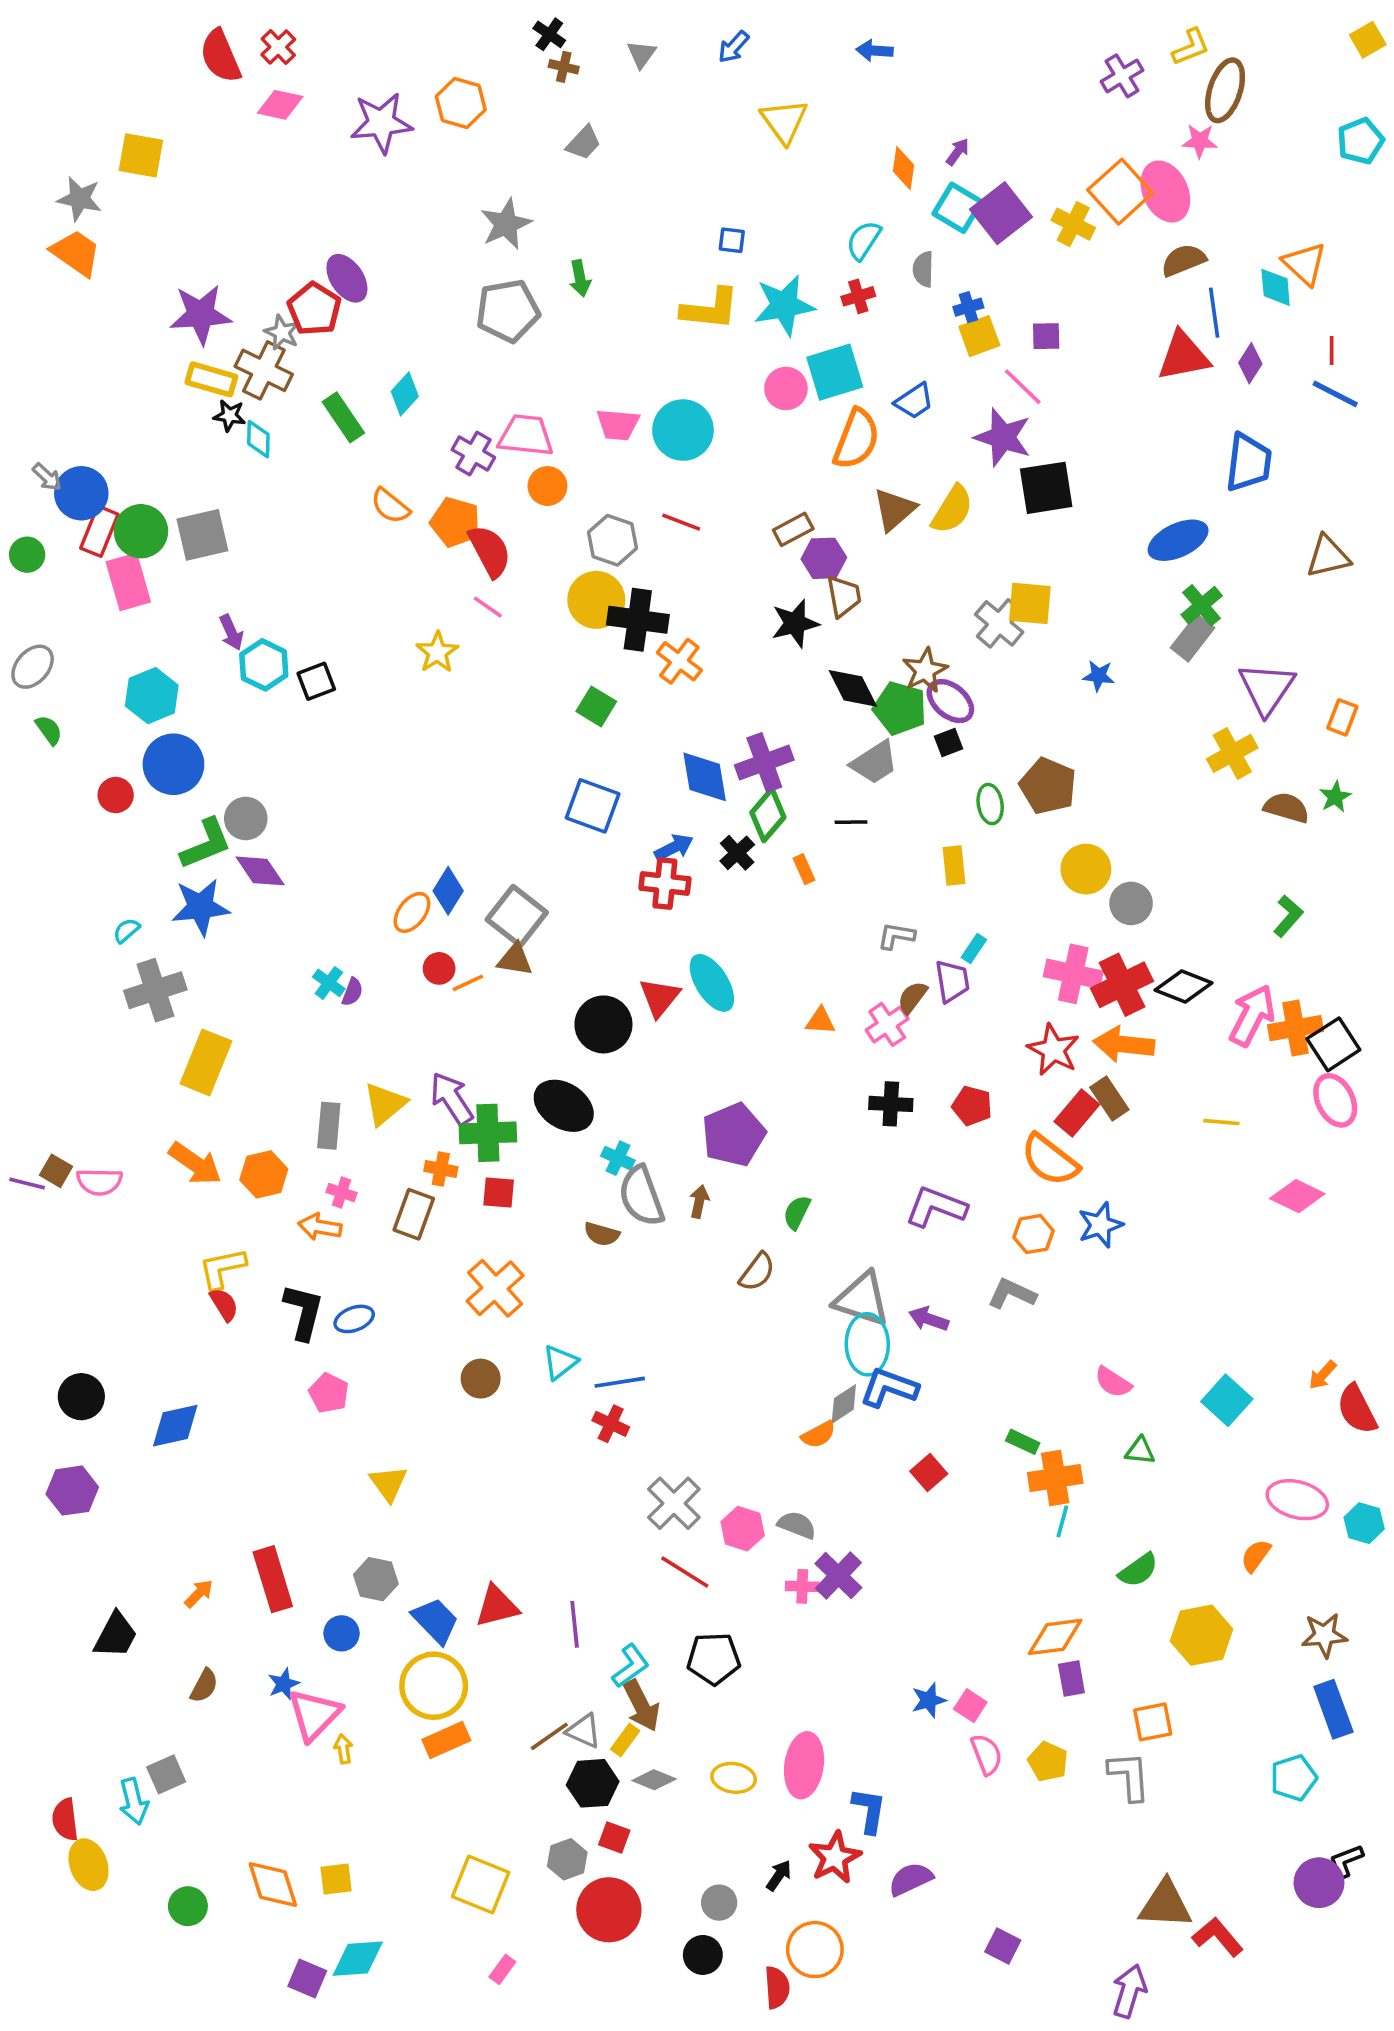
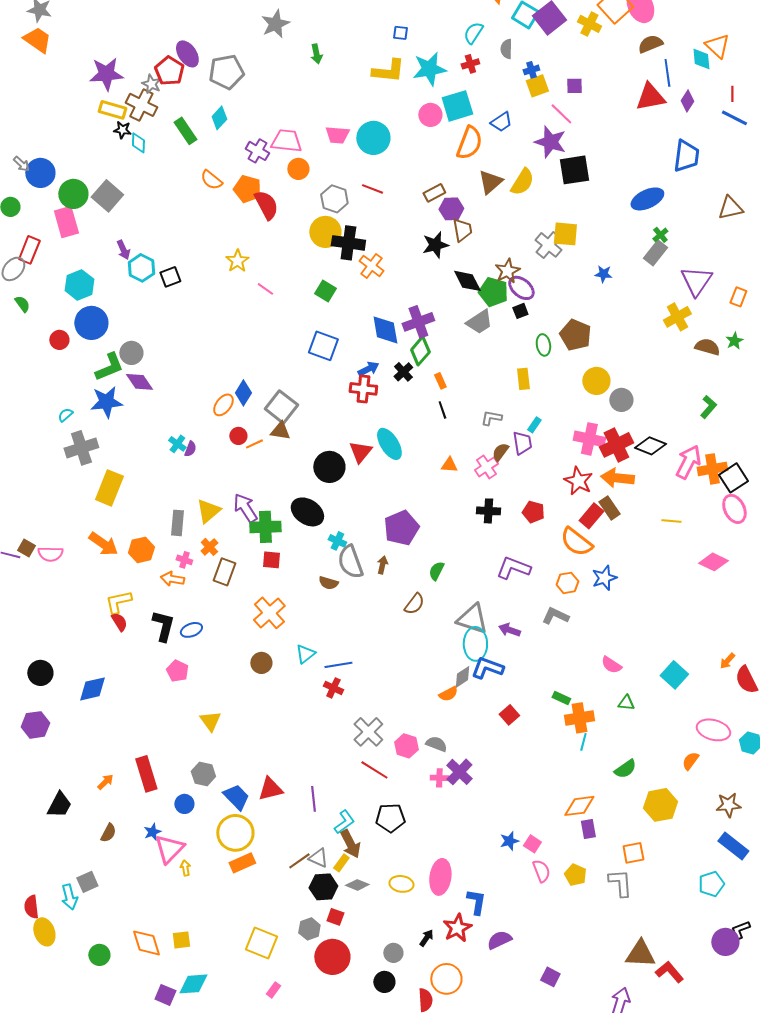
gray pentagon: (508, 311) -> (226, 72), moved
red rectangle: (99, 531) -> (29, 250), moved
gray square: (202, 535) -> (107, 196), turned -36
green cross: (1202, 605) -> (660, 235), size x0.7
pink line: (488, 607) -> (265, 289), moved
black line: (851, 822) -> (442, 410), moved, turned 72
orange cross: (441, 1169) -> (209, 547), moved, turned 36
blue rectangle: (1333, 1709) -> (733, 846), turned -32

